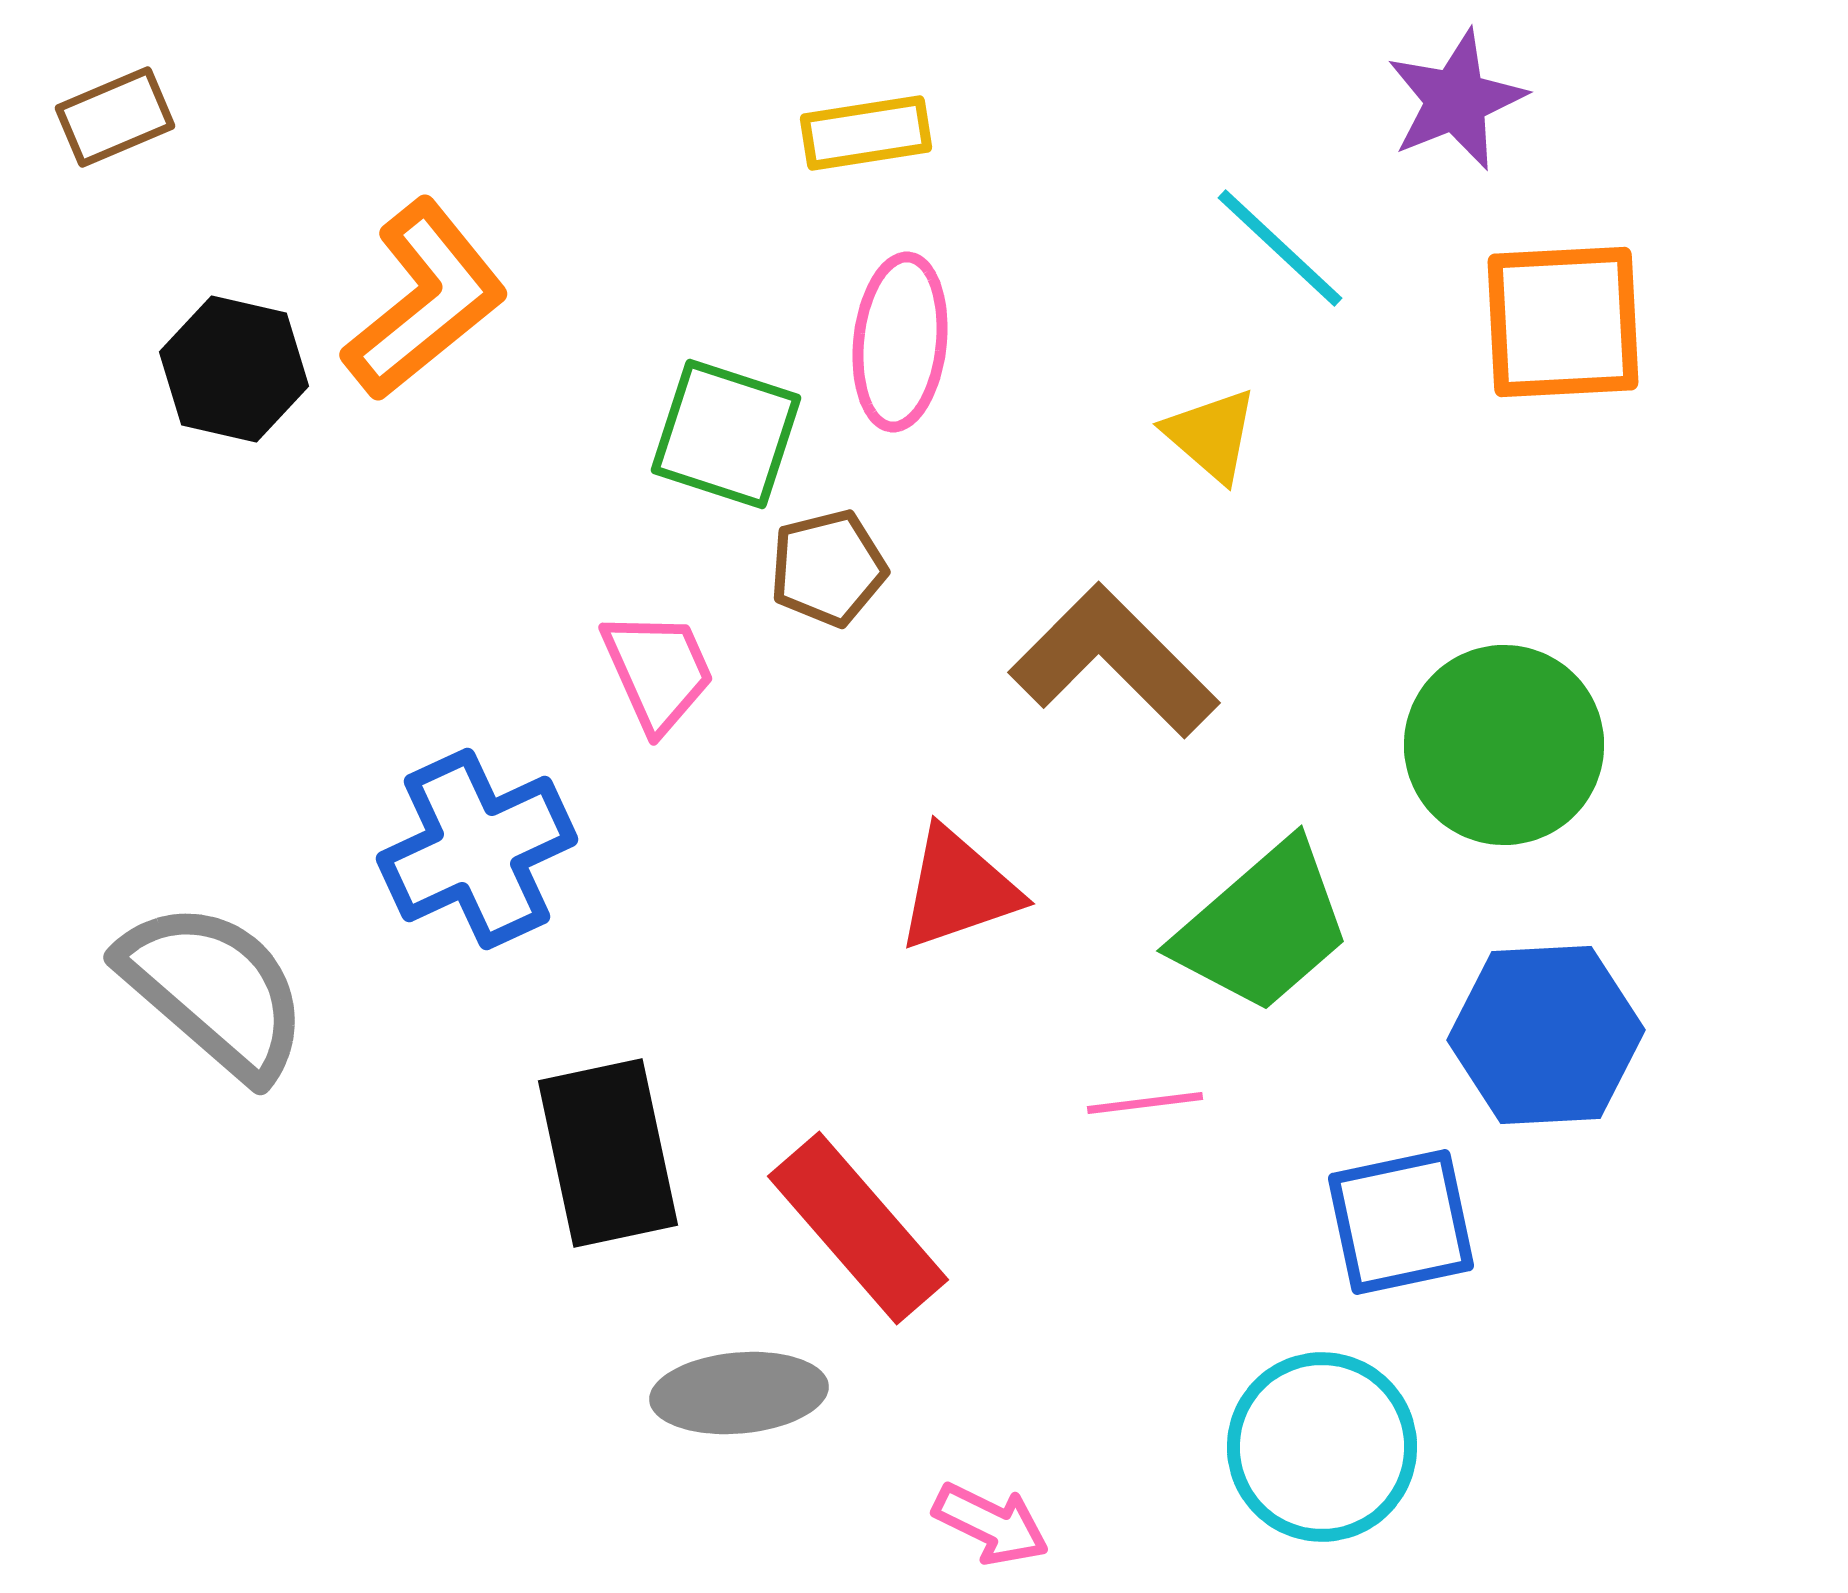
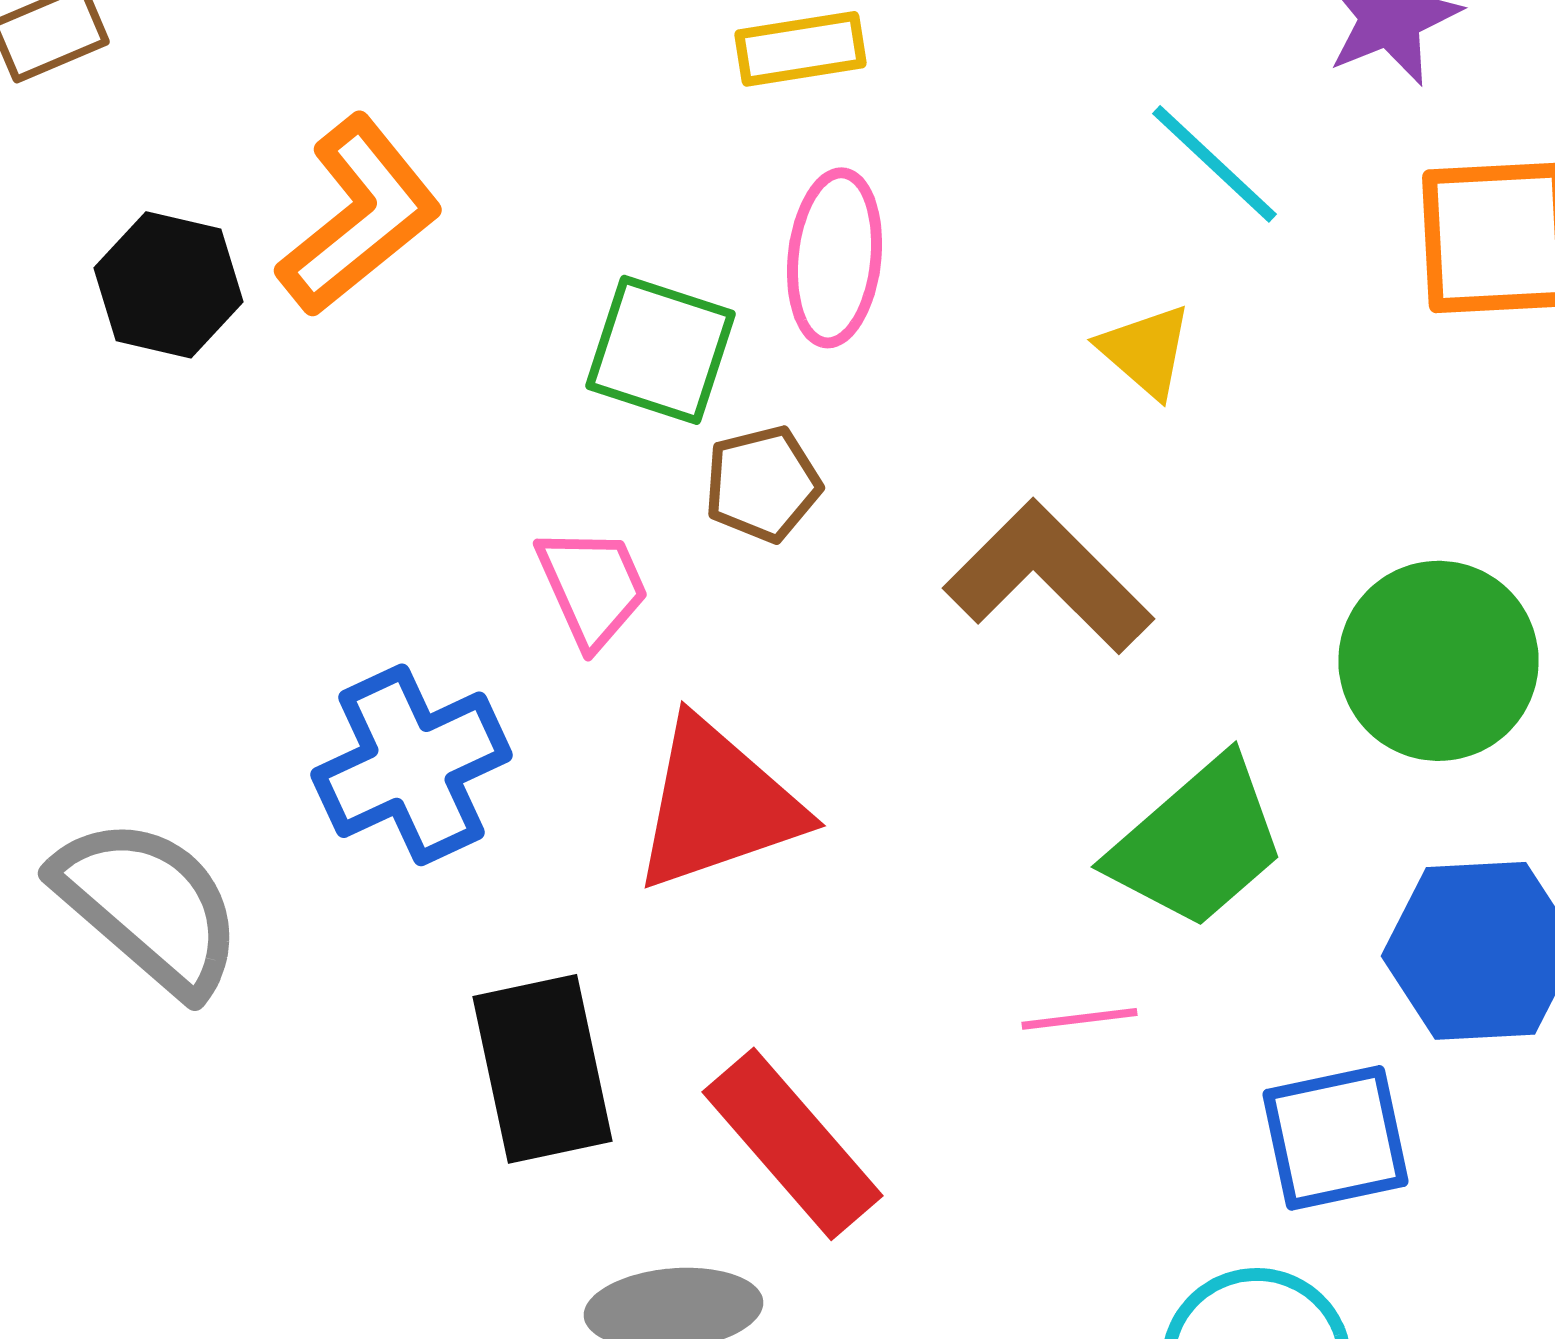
red triangle: (958, 889) -> (718, 805), moved, size x1.4

